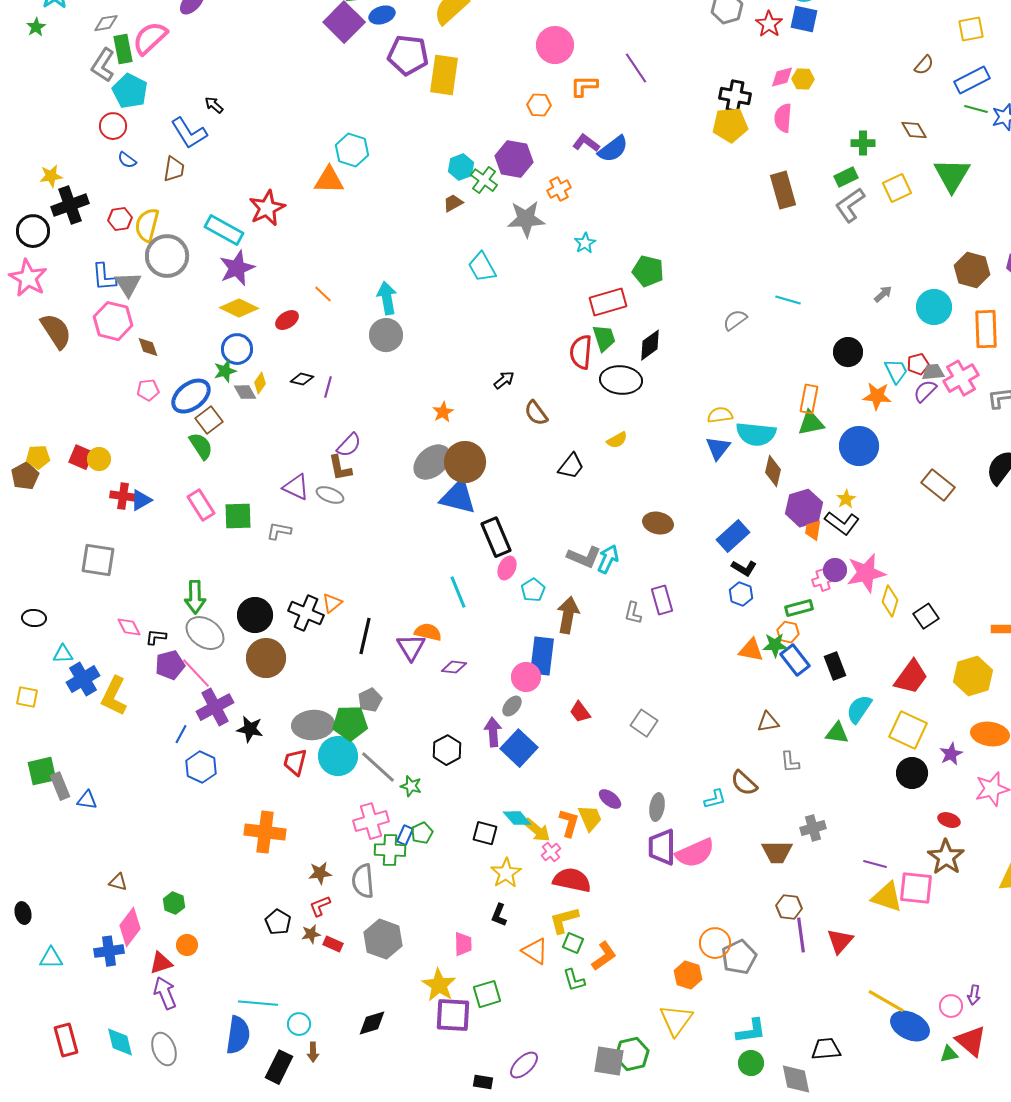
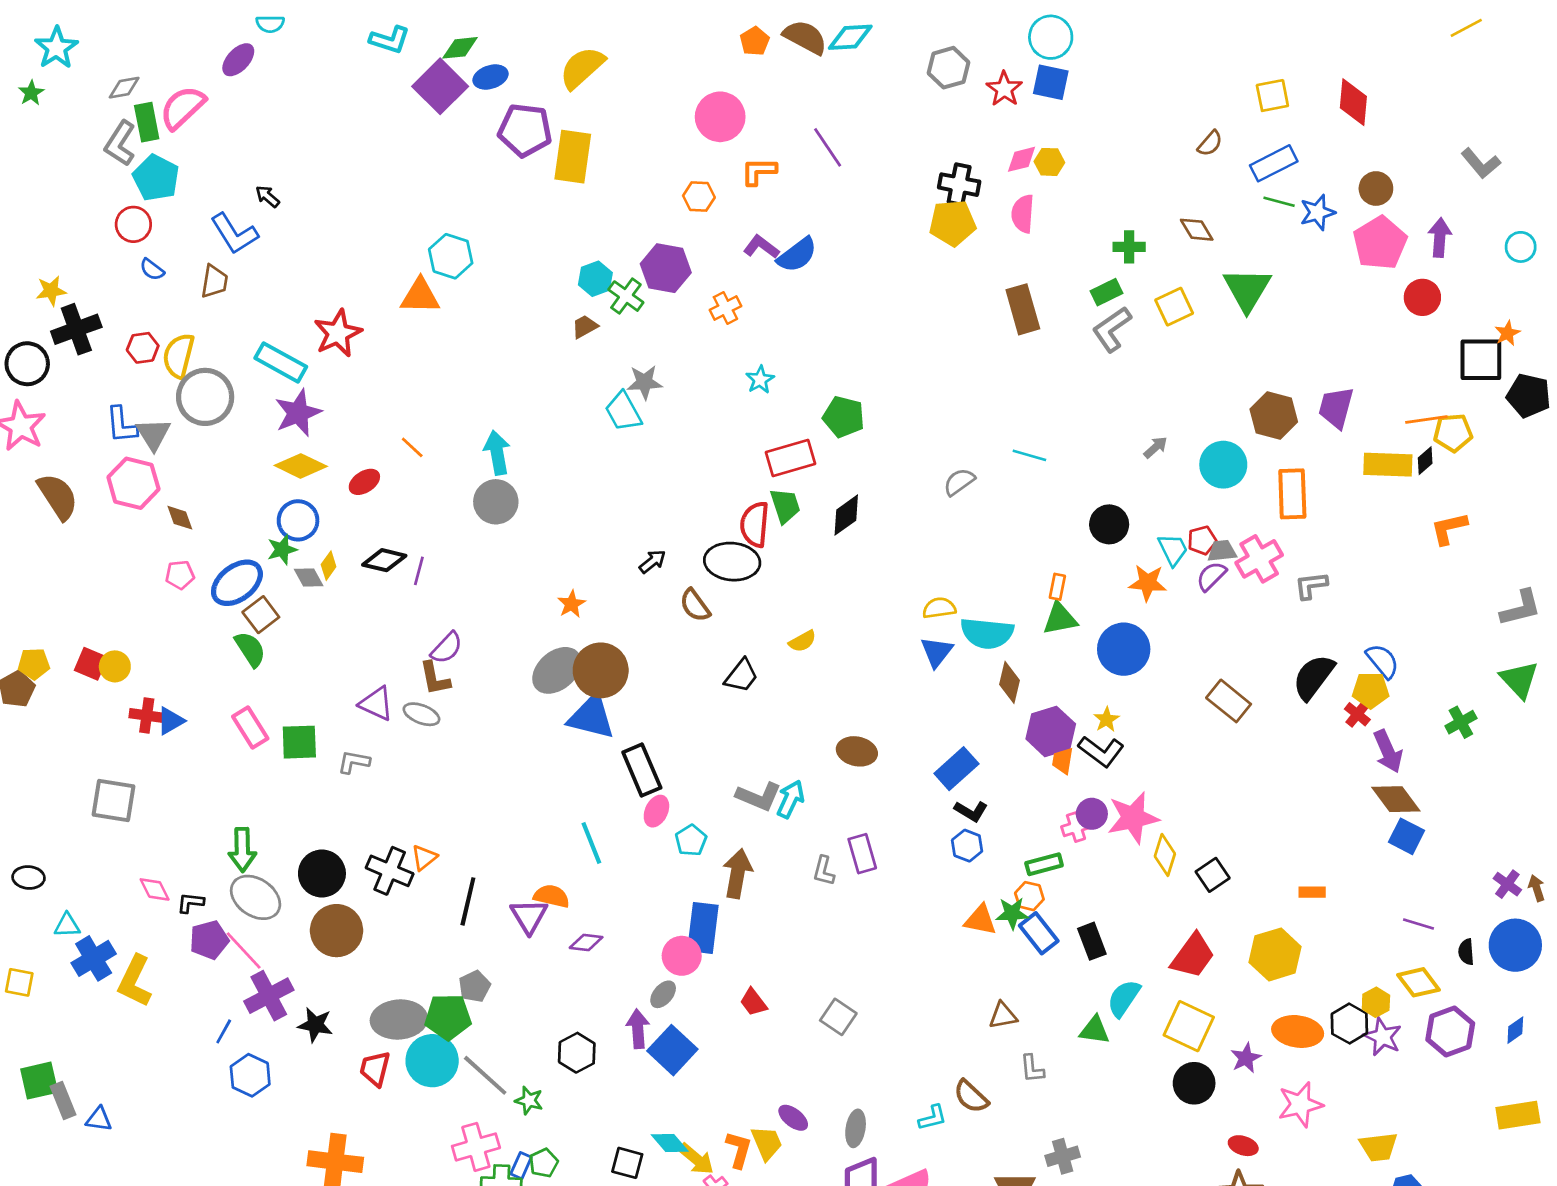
gray star: (526, 219) -> (644, 382), moved, size x0.7
black diamond: (302, 379) -> (384, 560), size x1.4
black ellipse: (621, 380) -> (732, 562), moved
orange rectangle: (809, 399) -> (1057, 587), size x0.7

